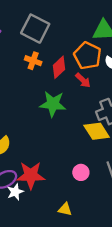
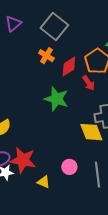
yellow triangle: (65, 209) -> (44, 182), moved

